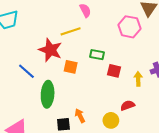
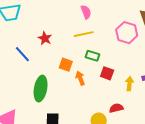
yellow line: (71, 31) -> (84, 34), moved
red star: (50, 50) -> (45, 38), moved, size x0.6
blue line: (26, 71) -> (22, 54), moved
orange arrow: (80, 116) -> (80, 78), moved

